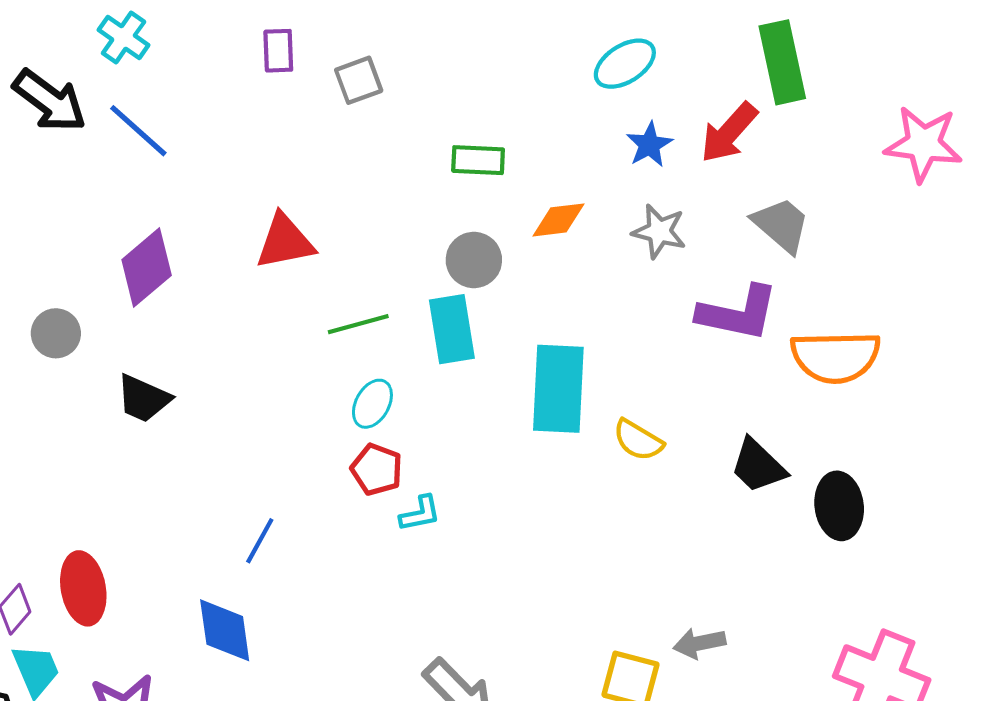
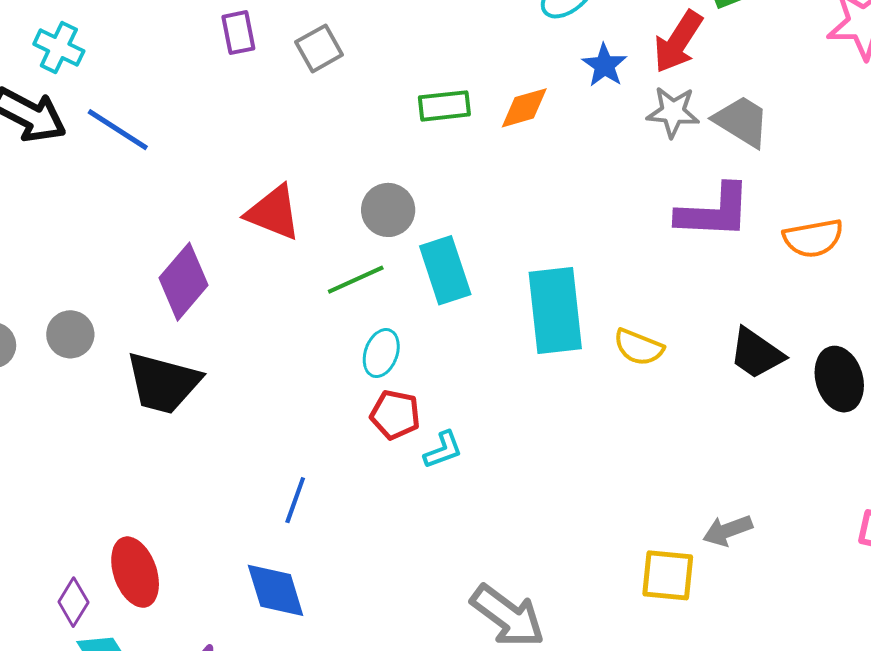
cyan cross: (124, 37) -> (59, 48), moved
orange diamond: (558, 220) -> (524, 108), moved
gray star: (659, 231) -> (673, 112), moved
red triangle: (285, 242) -> (274, 213), turned 42
gray circle: (474, 260) -> (388, 210), moved
purple diamond: (147, 267) -> (184, 282), moved
orange semicircle: (835, 357) -> (813, 238), size x0.7
black trapezoid: (143, 399) -> (163, 383), size x1.4

